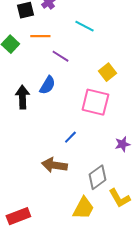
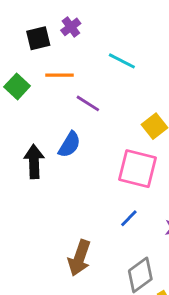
blue line: (70, 137) -> (129, 218), moved
brown arrow: (54, 165) -> (79, 258), turned -80

